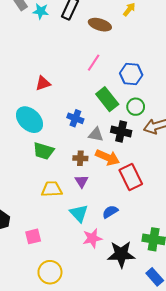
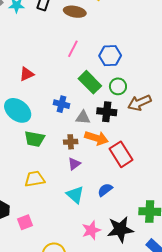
purple triangle: (82, 181) -> (74, 164), turned 32
yellow trapezoid: (52, 189) -> (35, 179), moved
pink square: (33, 236) -> (25, 222), moved
pink star: (92, 238) -> (91, 230), moved

